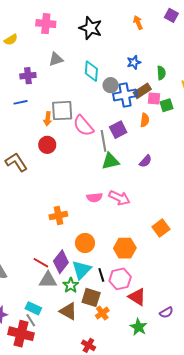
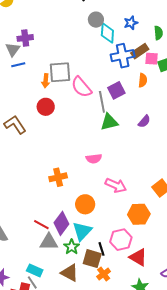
gray triangle: (56, 59) -> (13, 50), moved, turned -35
cyan diamond: (91, 71) -> (107, 33), moved
gray circle: (111, 85) -> (96, 20), moved
pink arrow: (119, 198) -> (116, 185), moved
orange hexagon: (125, 248) -> (139, 214), moved
black line: (101, 275) -> (102, 249), moved

